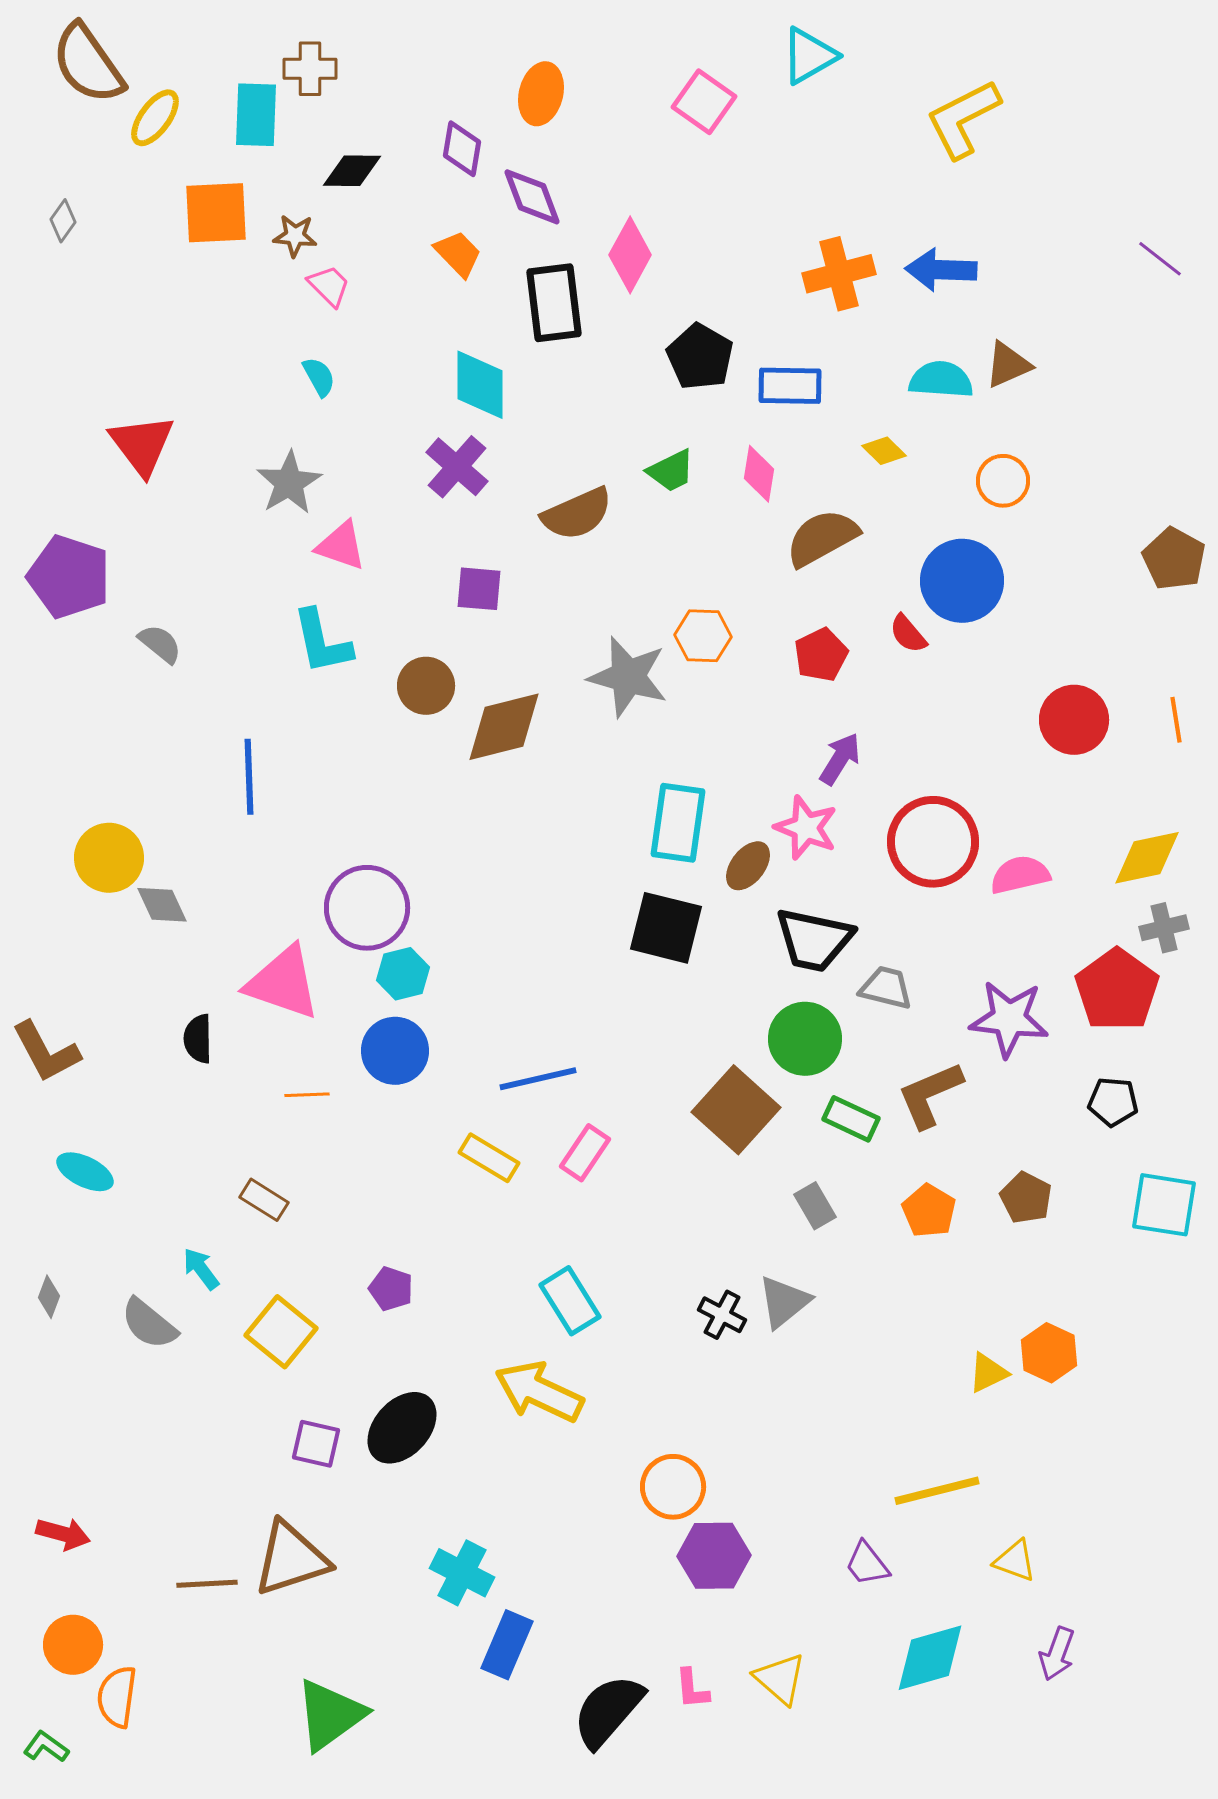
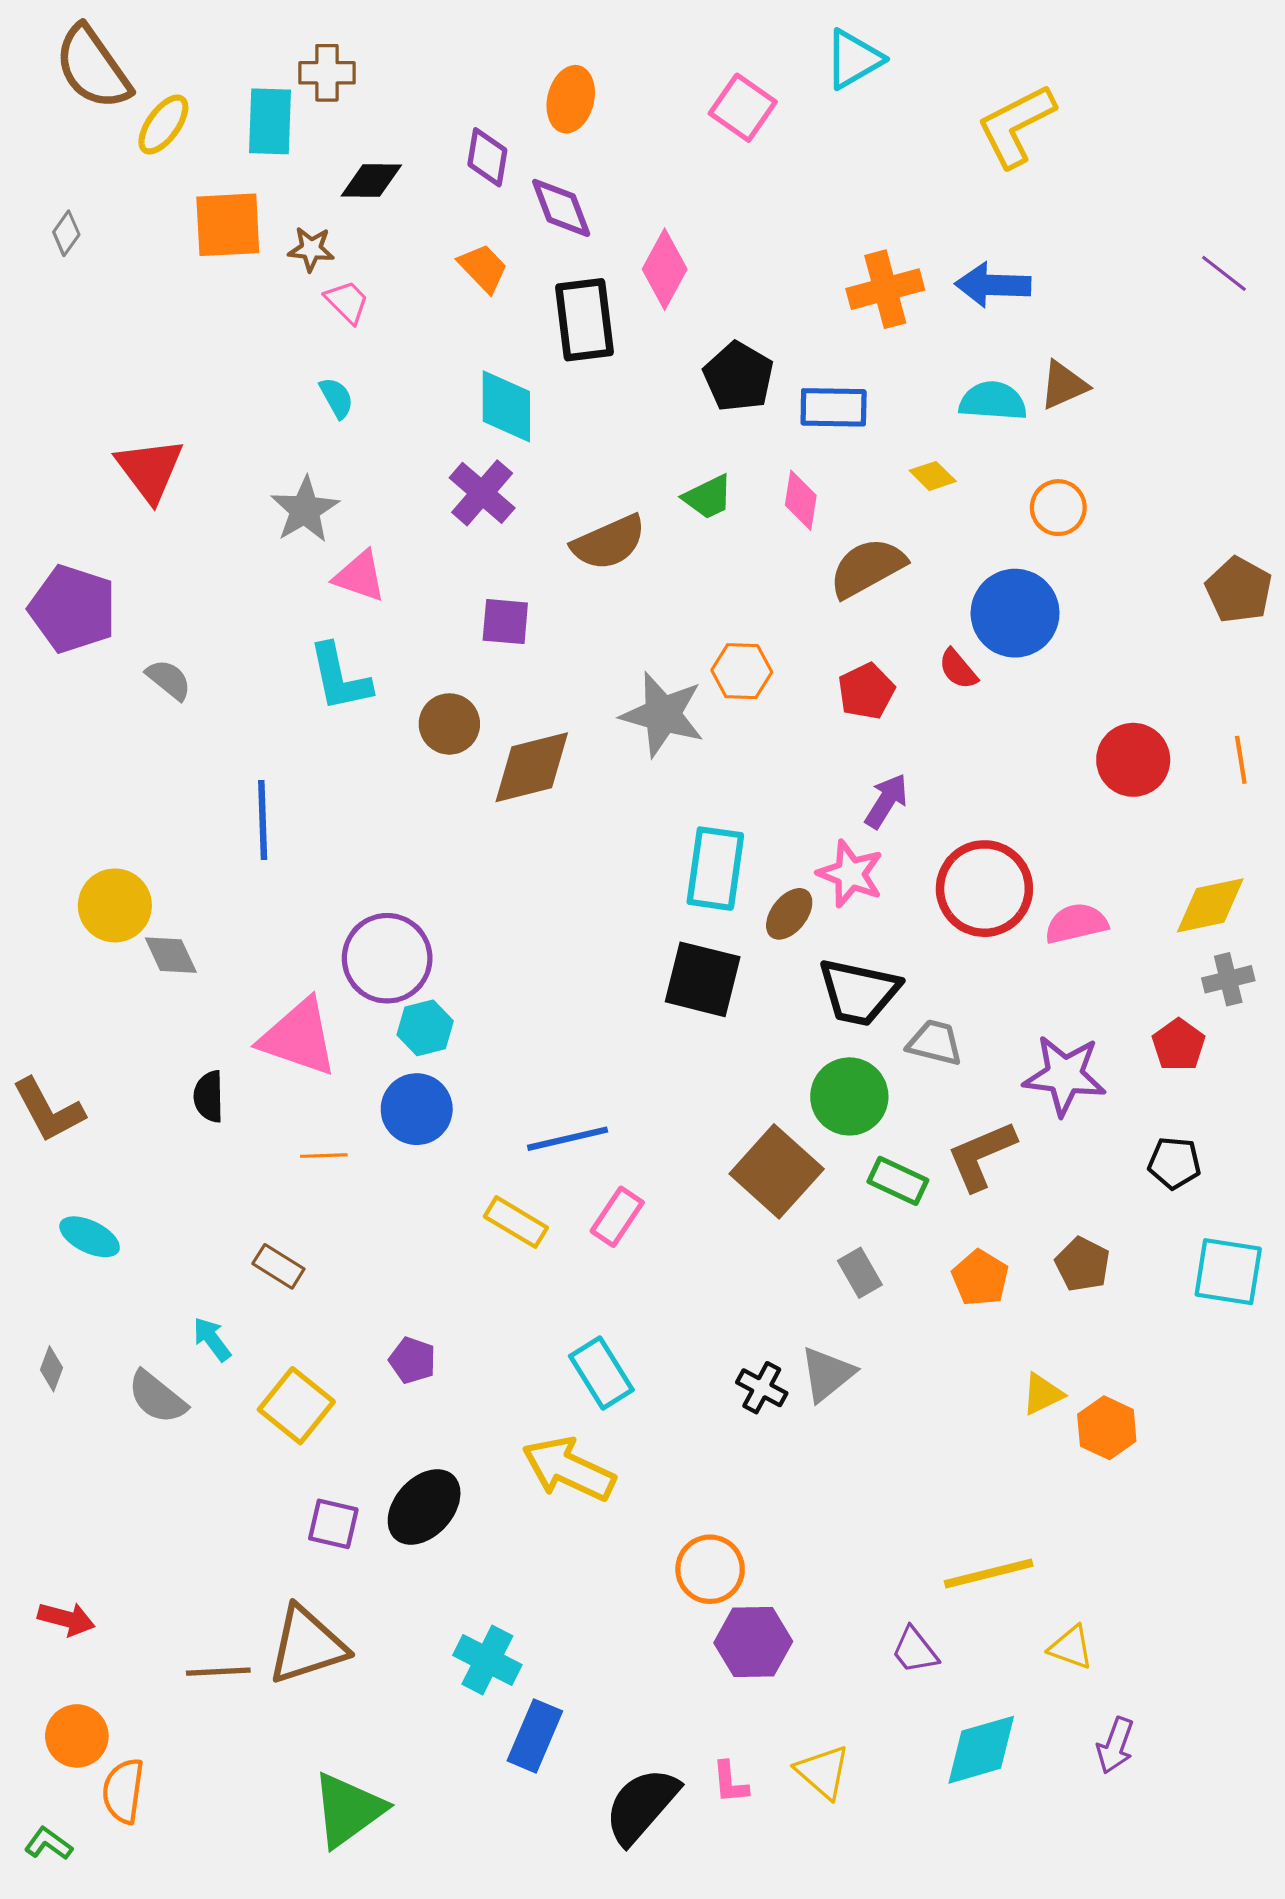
red pentagon: (1117, 990) -> (1179, 1045), size x0.6
yellow triangle: (988, 1373) -> (1042, 1394), moved

